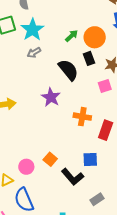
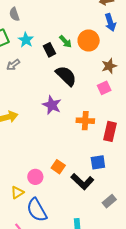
cyan star: (32, 30) -> (26, 40), size x0.7
green arrow: (72, 36) -> (65, 42), turned 96
gray arrow: (34, 53) -> (13, 65), moved
black rectangle: (89, 58) -> (49, 50), moved

